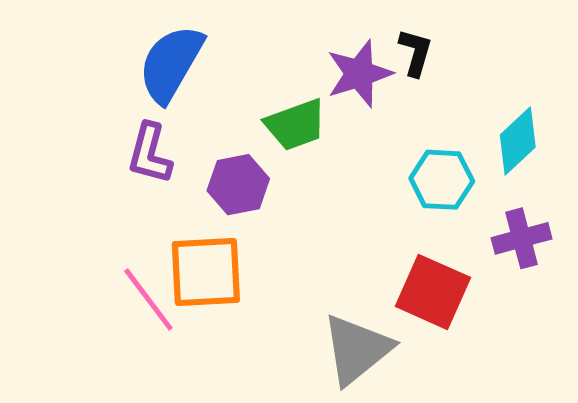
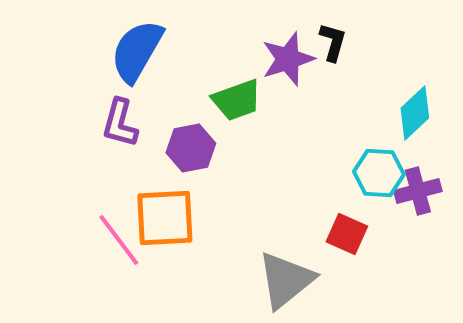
cyan hexagon: (442, 180) -> (379, 173), moved
red square: (433, 292) -> (347, 234), size x0.7

